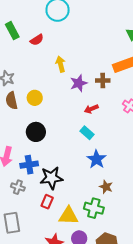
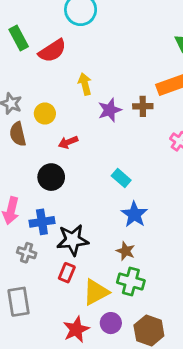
red semicircle: (37, 40) -> (52, 51), size x1.5
yellow circle: (35, 98) -> (45, 114), moved
red arrow: (91, 109) -> (68, 142), moved
brown star: (106, 187) -> (126, 251), moved
yellow triangle: (68, 216) -> (96, 292), turned -30

